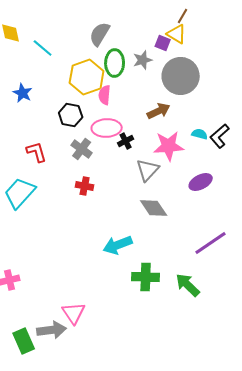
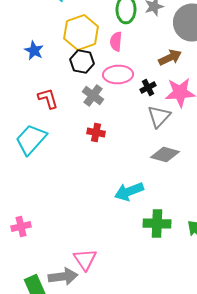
yellow hexagon: (87, 77) -> (81, 32), moved
blue star: (23, 93) -> (34, 50), moved
black cross: (126, 141) -> (148, 88), moved
gray diamond: (154, 208) -> (165, 154), turned -40

